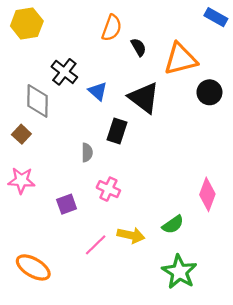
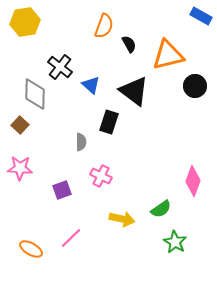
pink line: (96, 245) -> (71, 238), moved
orange ellipse: (33, 267) -> (31, 249), size x0.7
green star: (179, 272) -> (175, 242), moved, size x0.7

